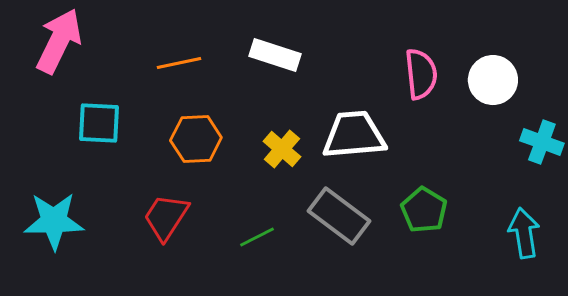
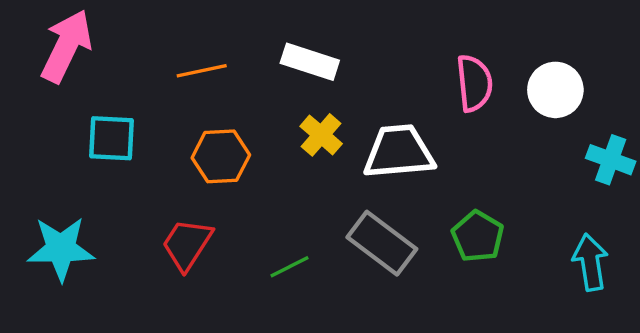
yellow cross: (282, 149) -> (321, 135), moved

